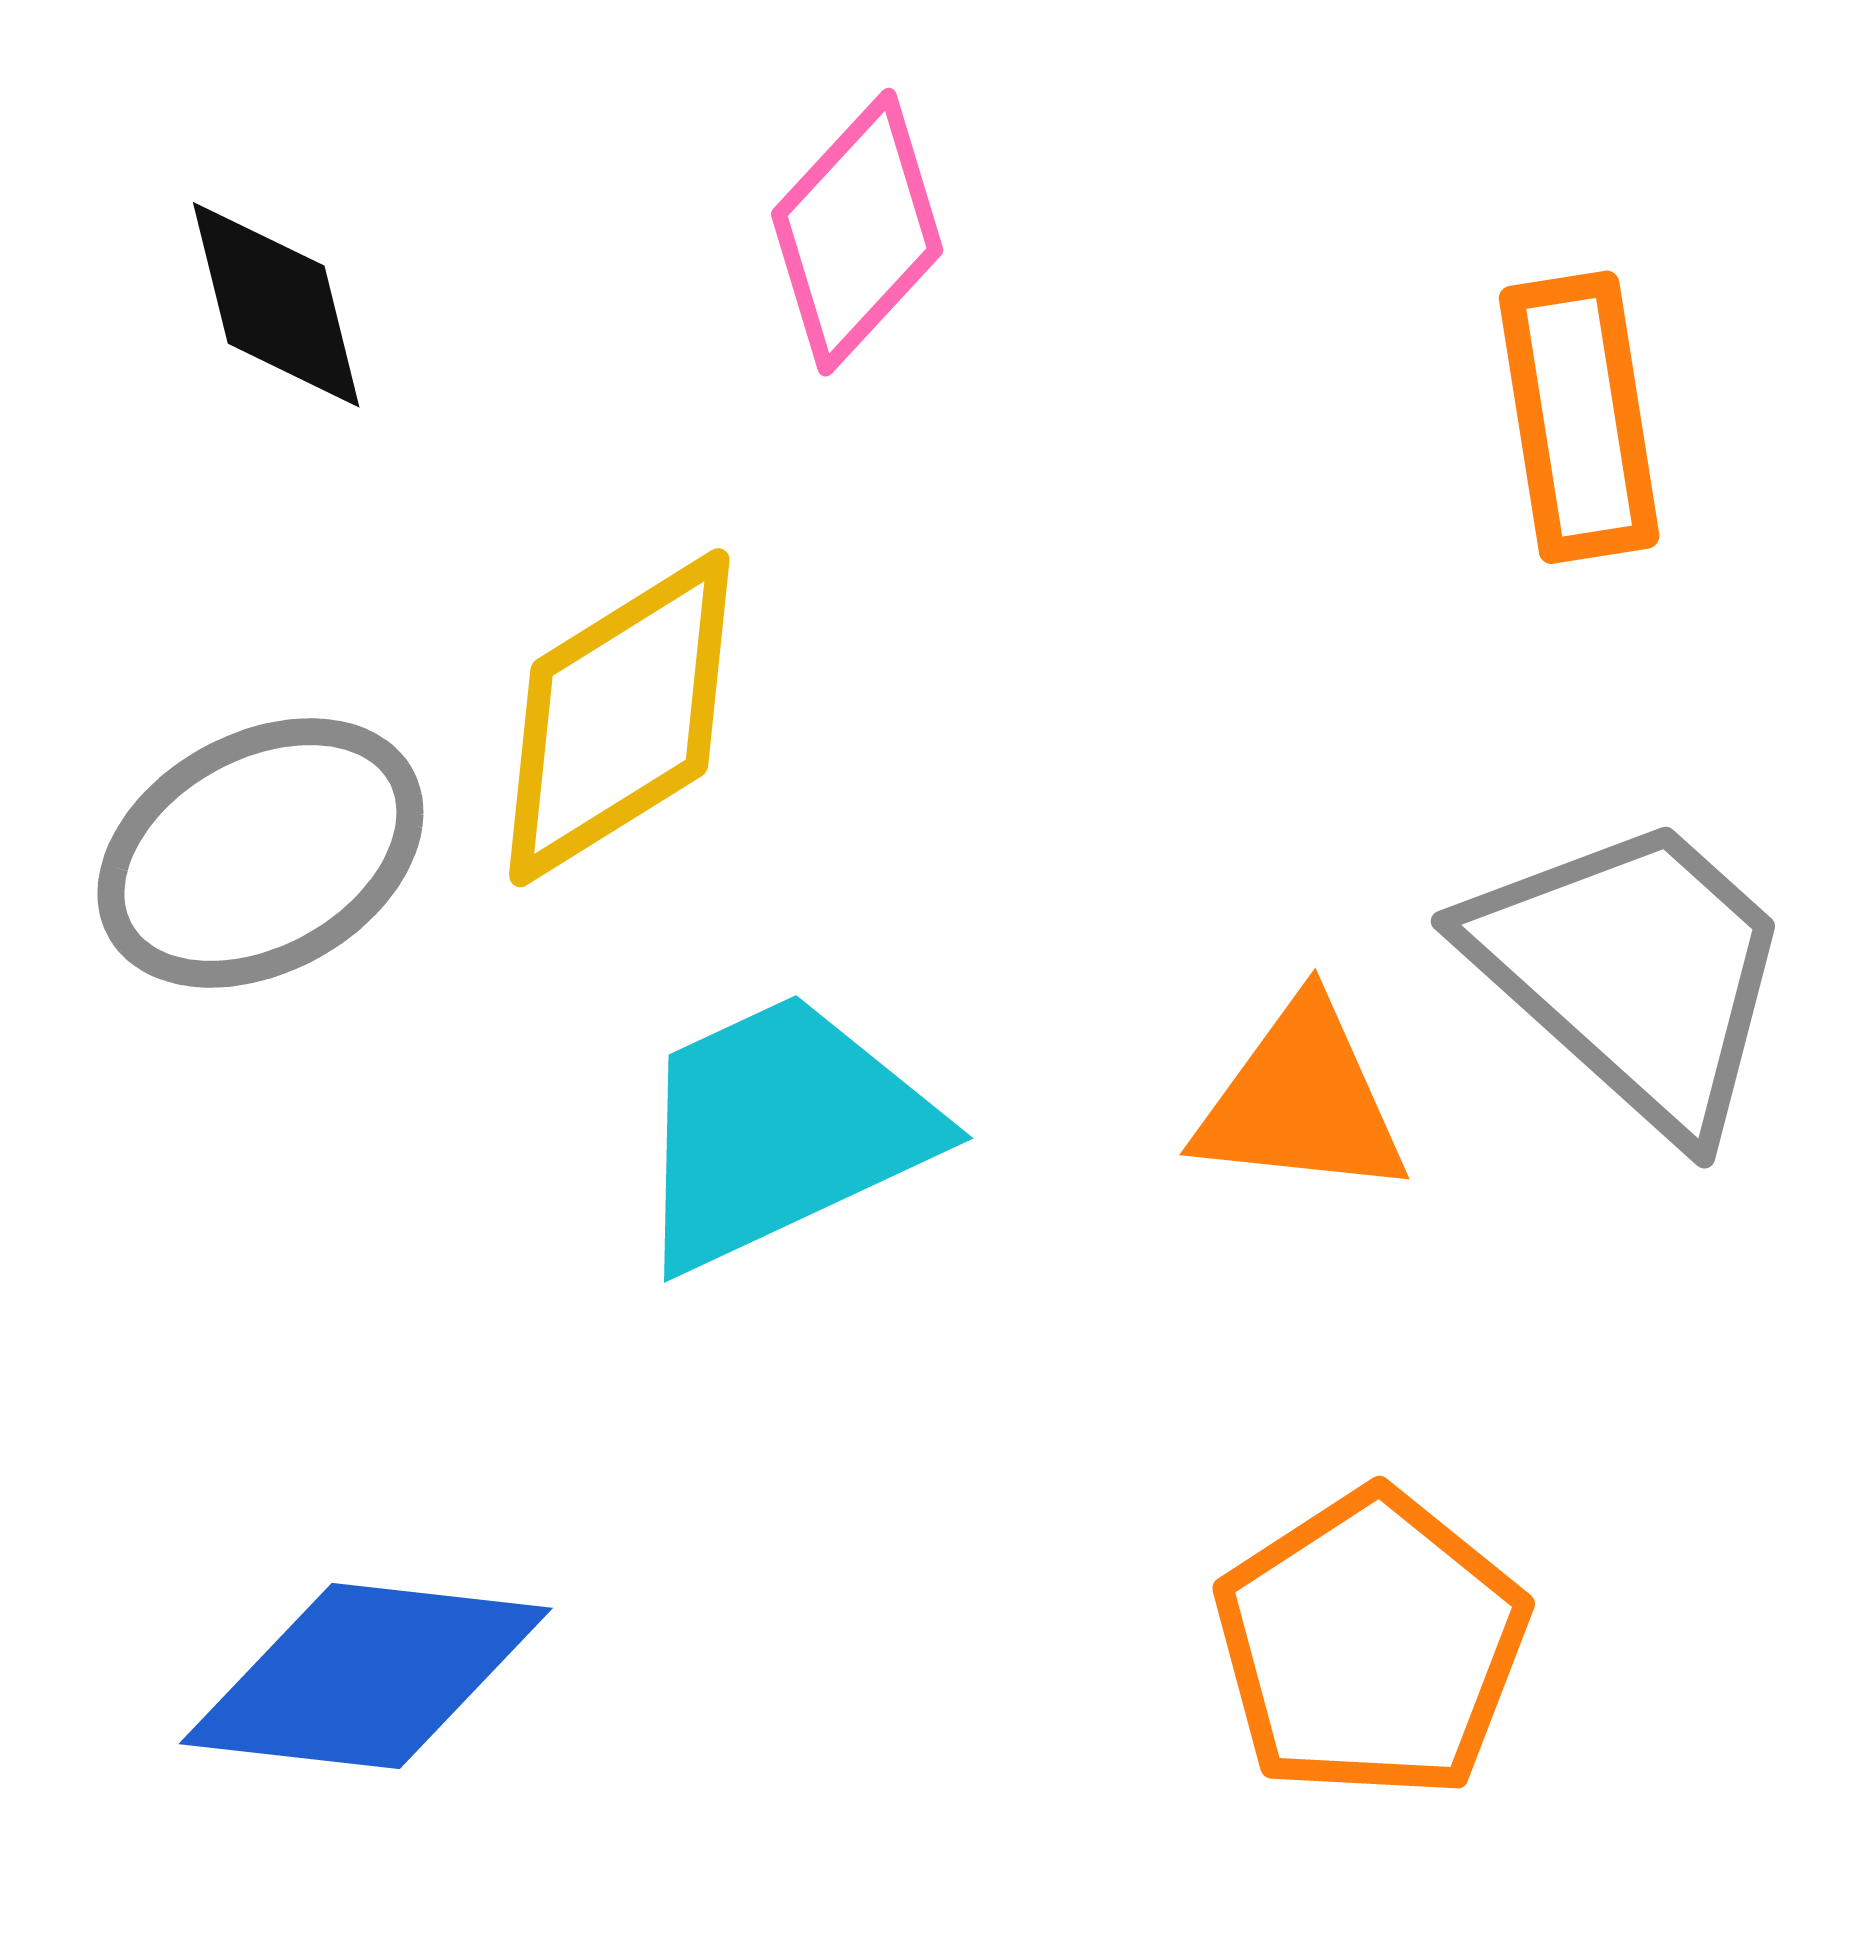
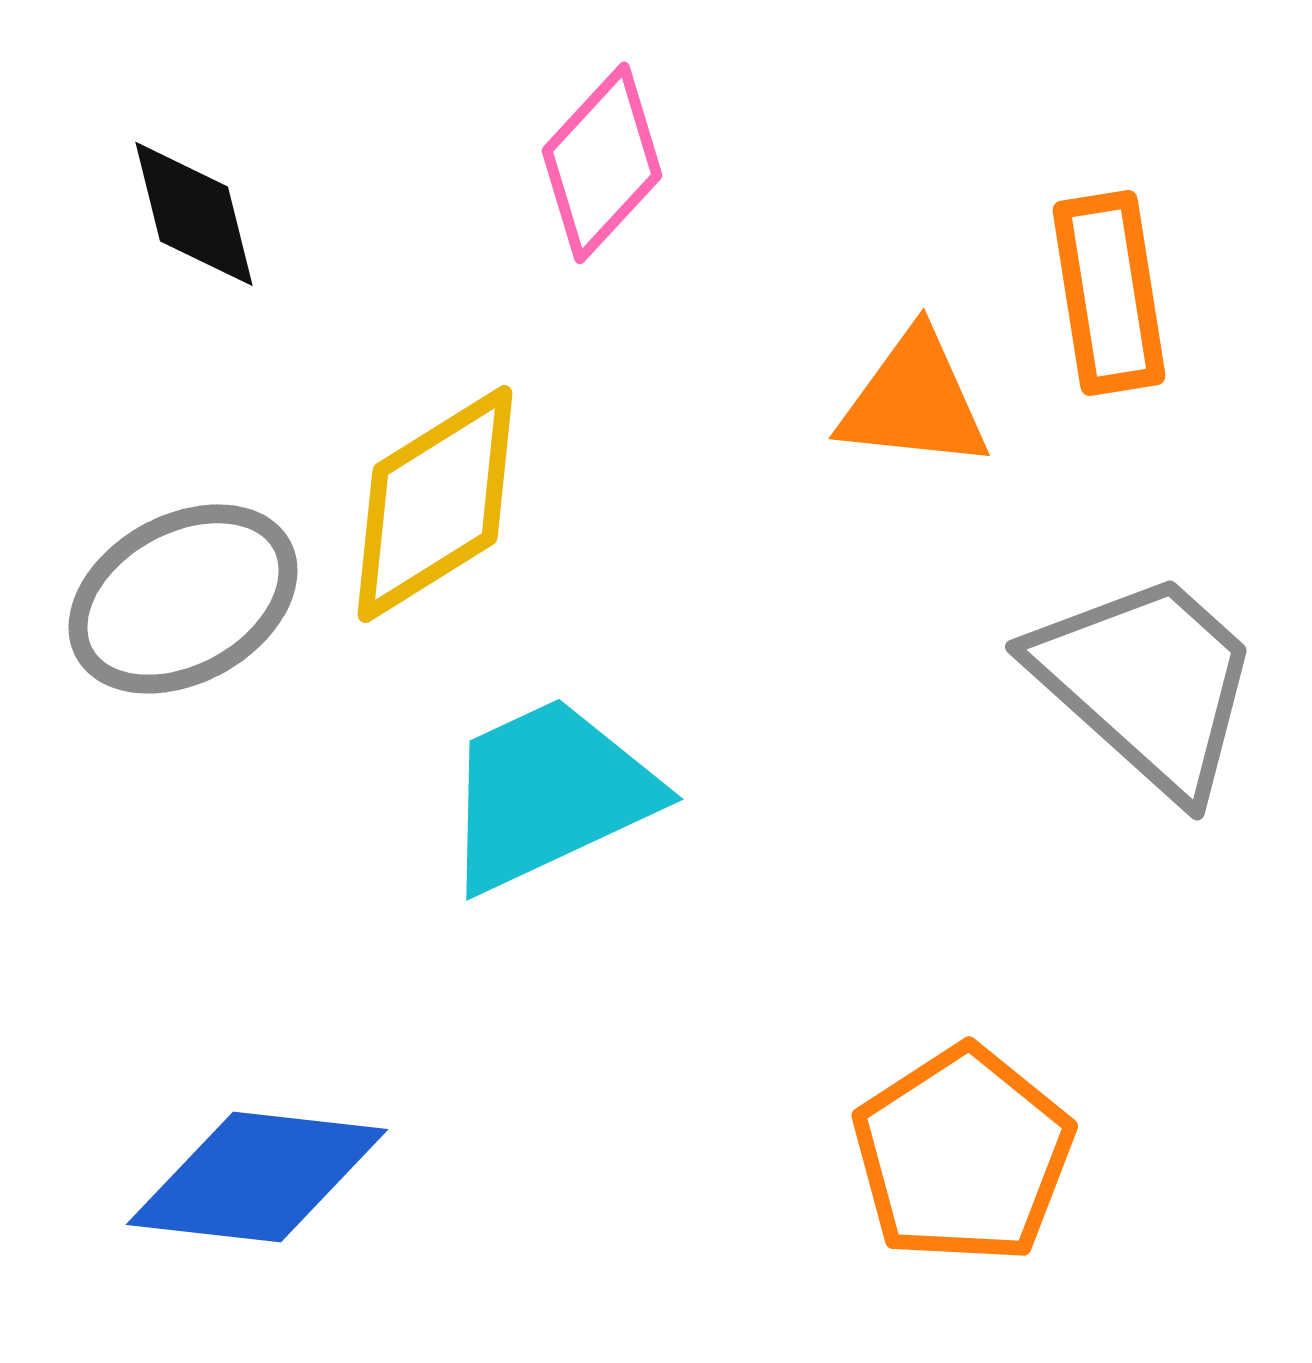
orange triangle: (1301, 1101) -> (914, 401), moved

